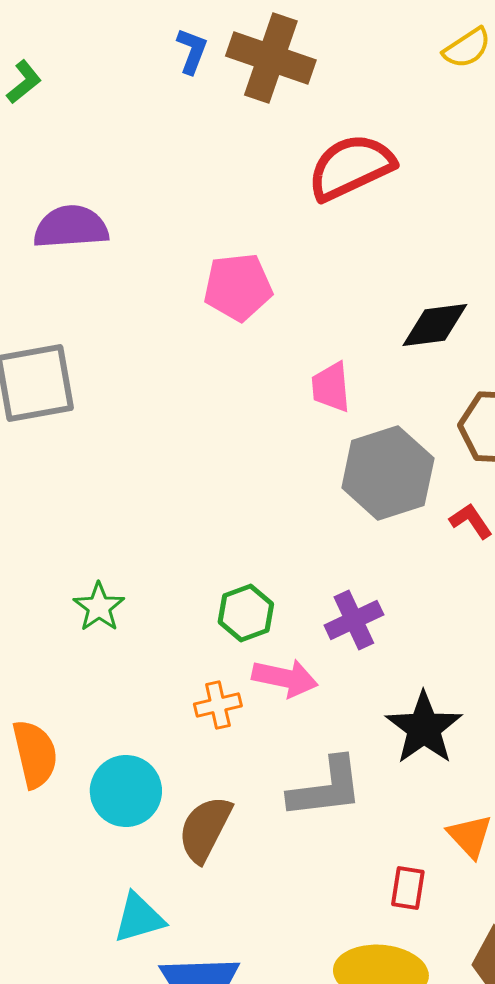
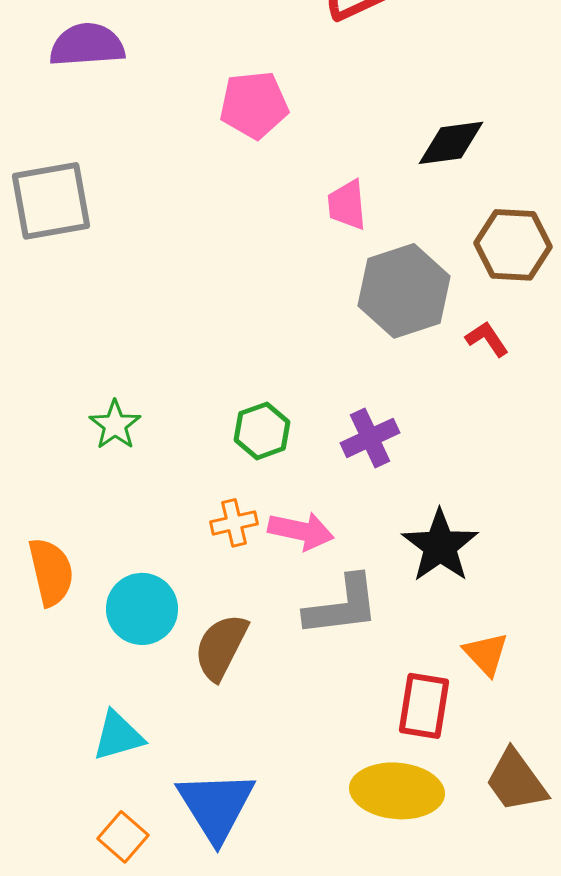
pink arrow: (285, 678) -> (301, 531), moved
red rectangle: (408, 888) -> (424, 706), size x1.5
cyan triangle: (139, 918) -> (118, 736), moved

